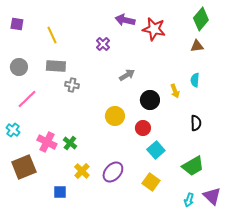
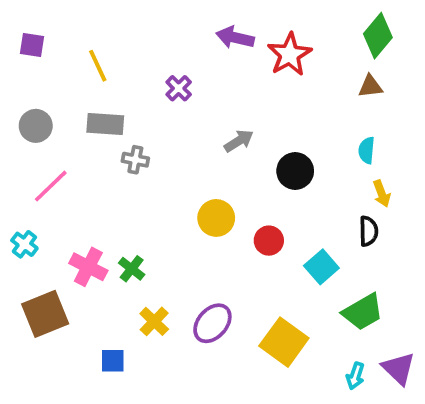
red star: (154, 29) -> (290, 54), turned 30
purple cross: (103, 44) -> (179, 88), moved
yellow arrow: (175, 91) -> (382, 194), moved
black circle: (150, 100) -> (295, 171), moved
cyan square: (156, 150) -> (321, 267), moved
yellow square: (151, 182) -> (284, 342), size x1.4

